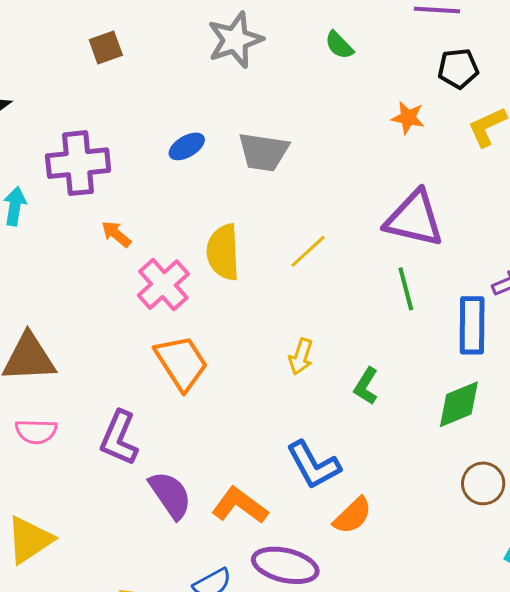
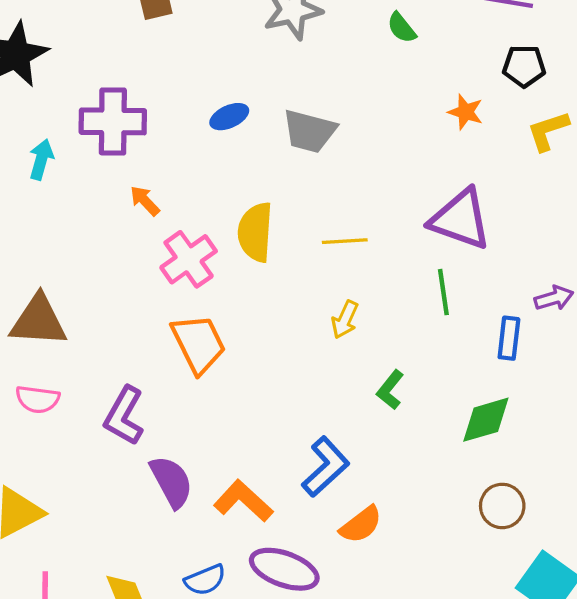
yellow line: (308, 251) -> (345, 241), turned 33
blue rectangle: (472, 325) -> (509, 338), size x0.7
yellow arrow: (301, 357) -> (345, 320), moved
blue L-shape: (313, 465) -> (326, 467), turned -110

